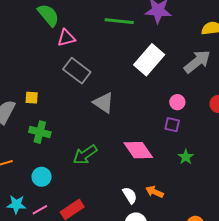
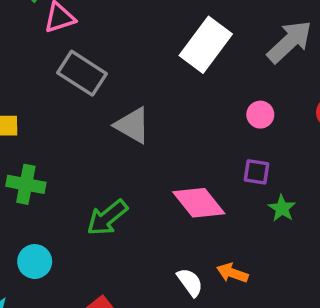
purple square: (172, 125) -> (256, 172), moved

